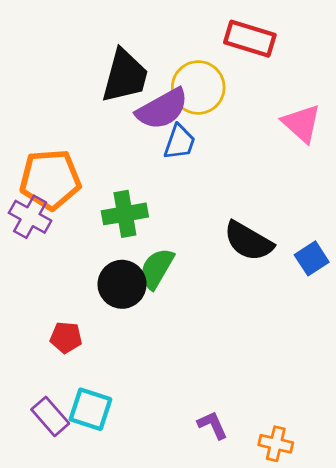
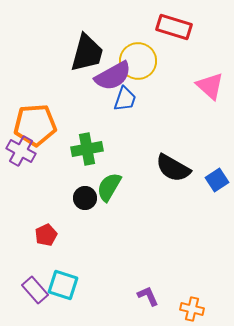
black circle: (122, 284) -> (85, 198), size x0.7
red pentagon: (66, 337) -> (46, 235), turned -30

